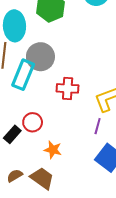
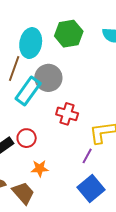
orange star: (53, 150) -> (40, 168), turned -30

